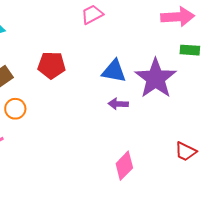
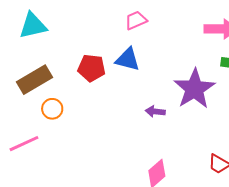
blue triangle: (114, 71) -> (128, 59), moved

